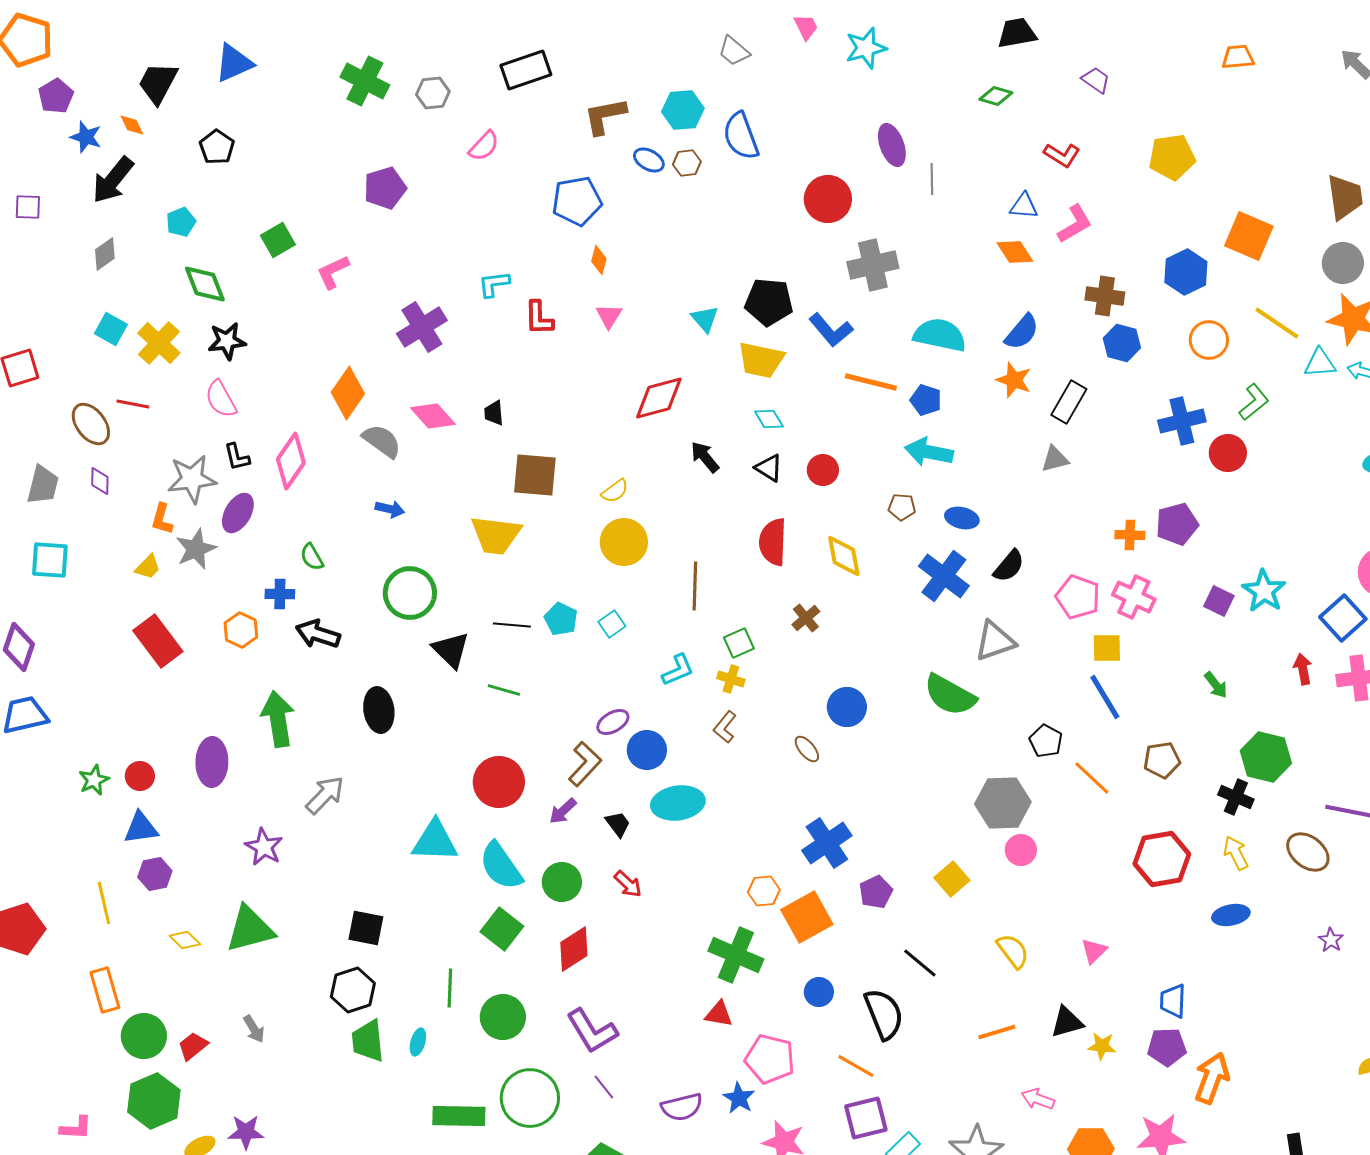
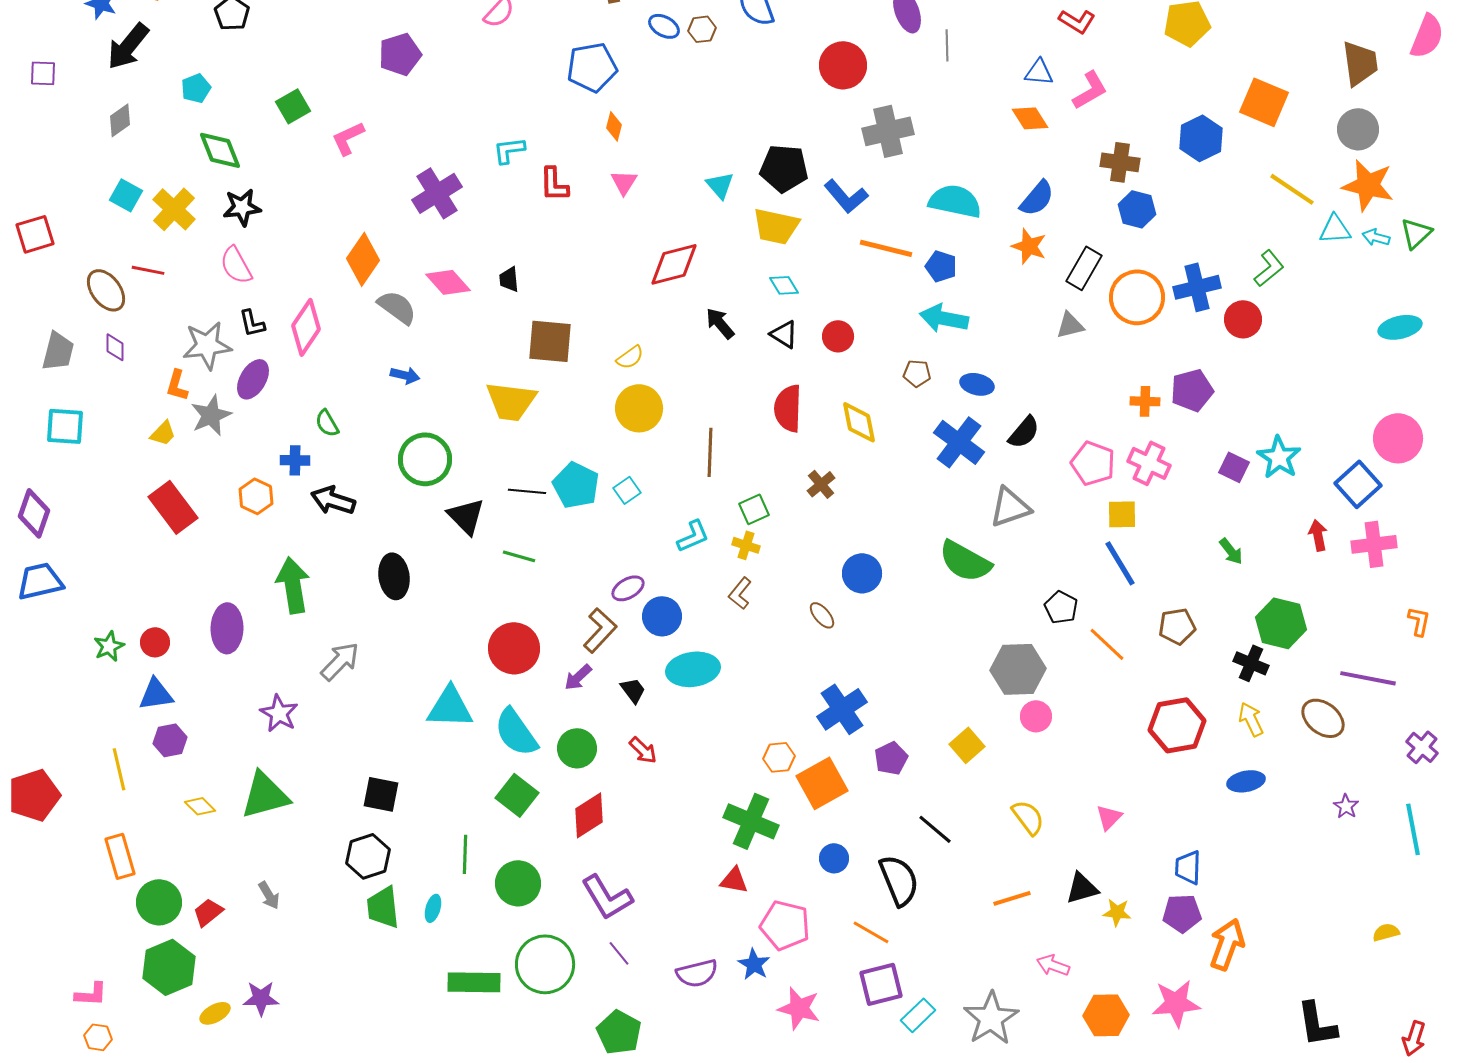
orange circle: (1209, 340) -> (1137, 297), moved, size x1.4
cyan pentagon: (561, 619) -> (576, 485), size x1.4

